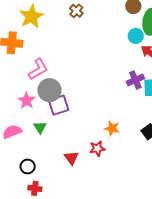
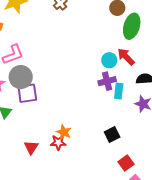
cyan circle: (136, 36) -> (109, 60), moved
orange star: (112, 128) -> (64, 132), moved

